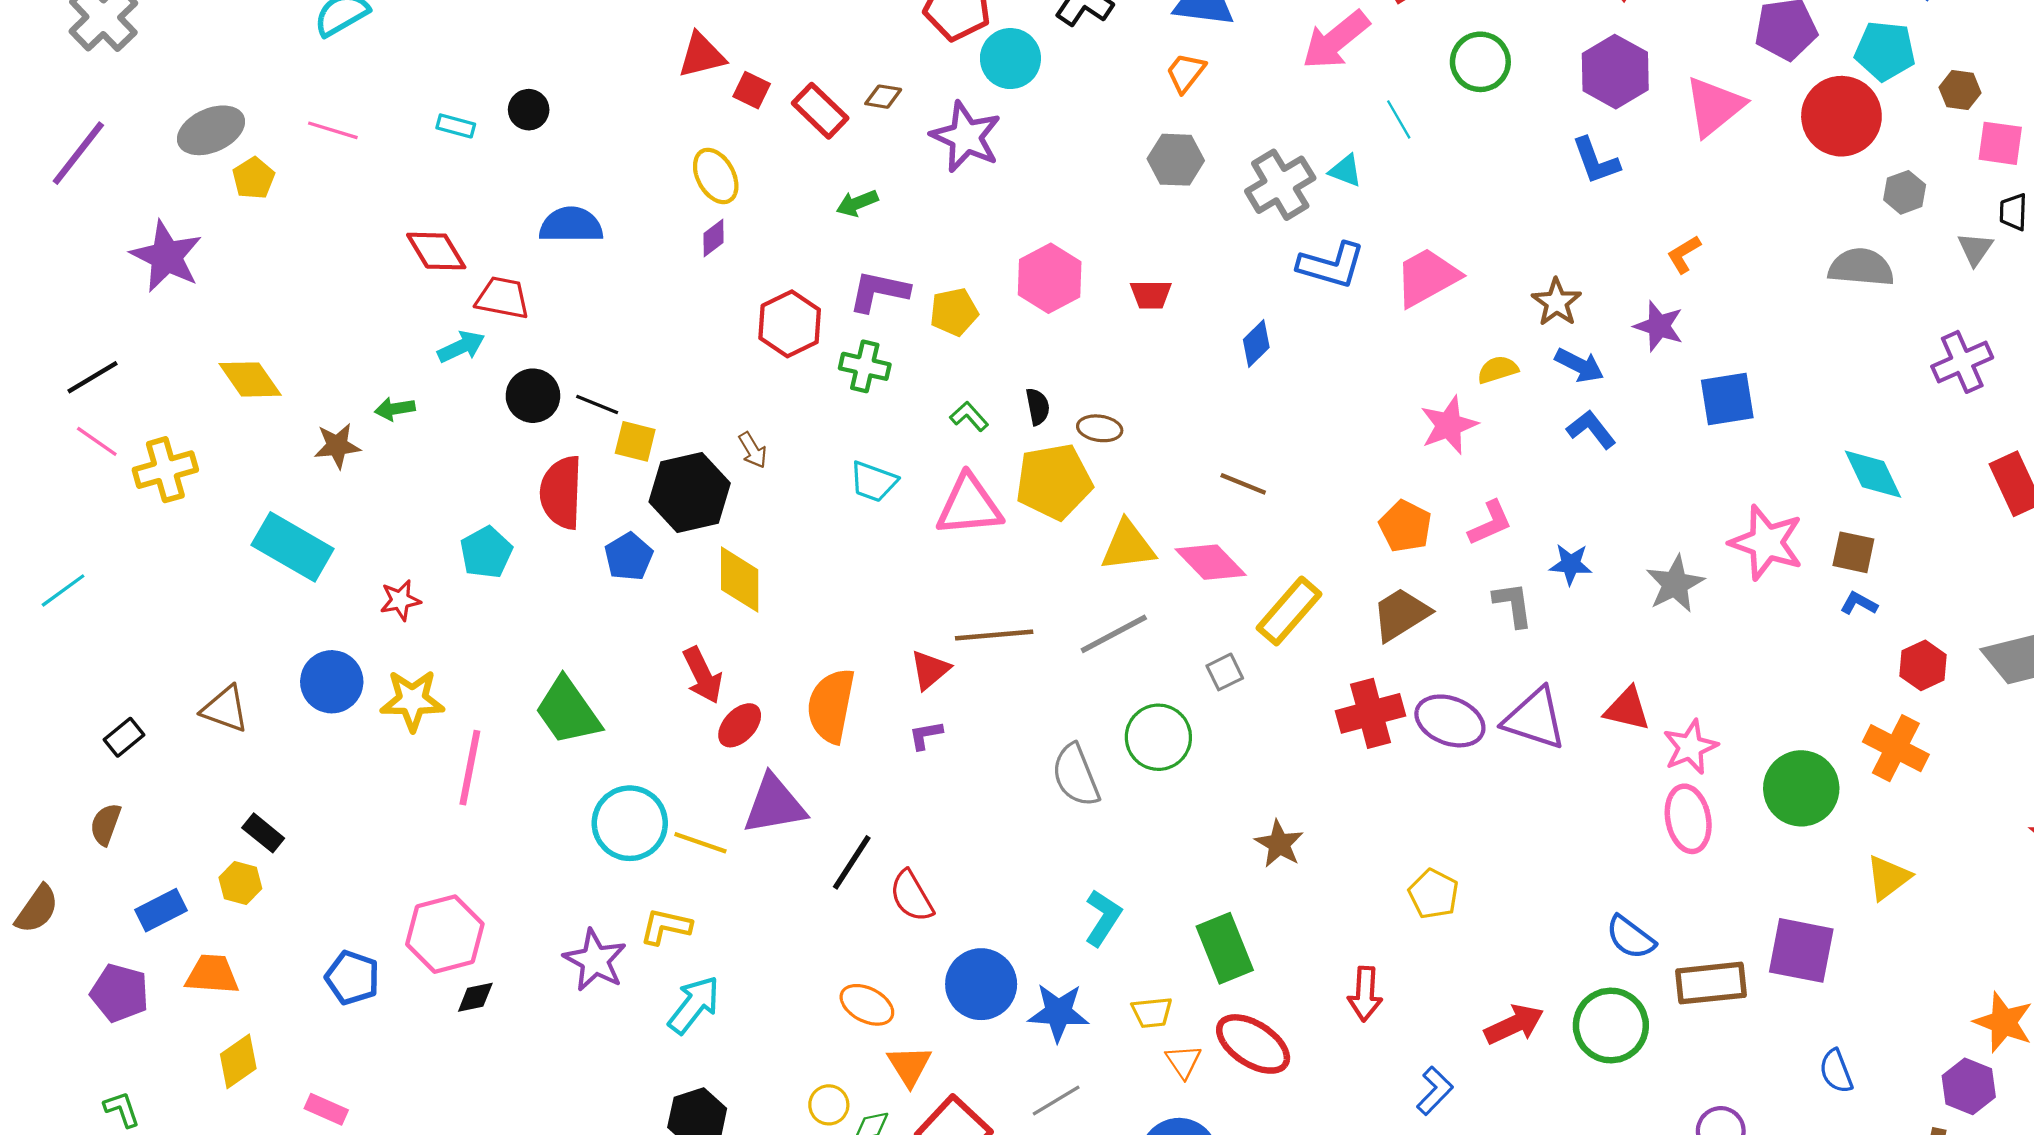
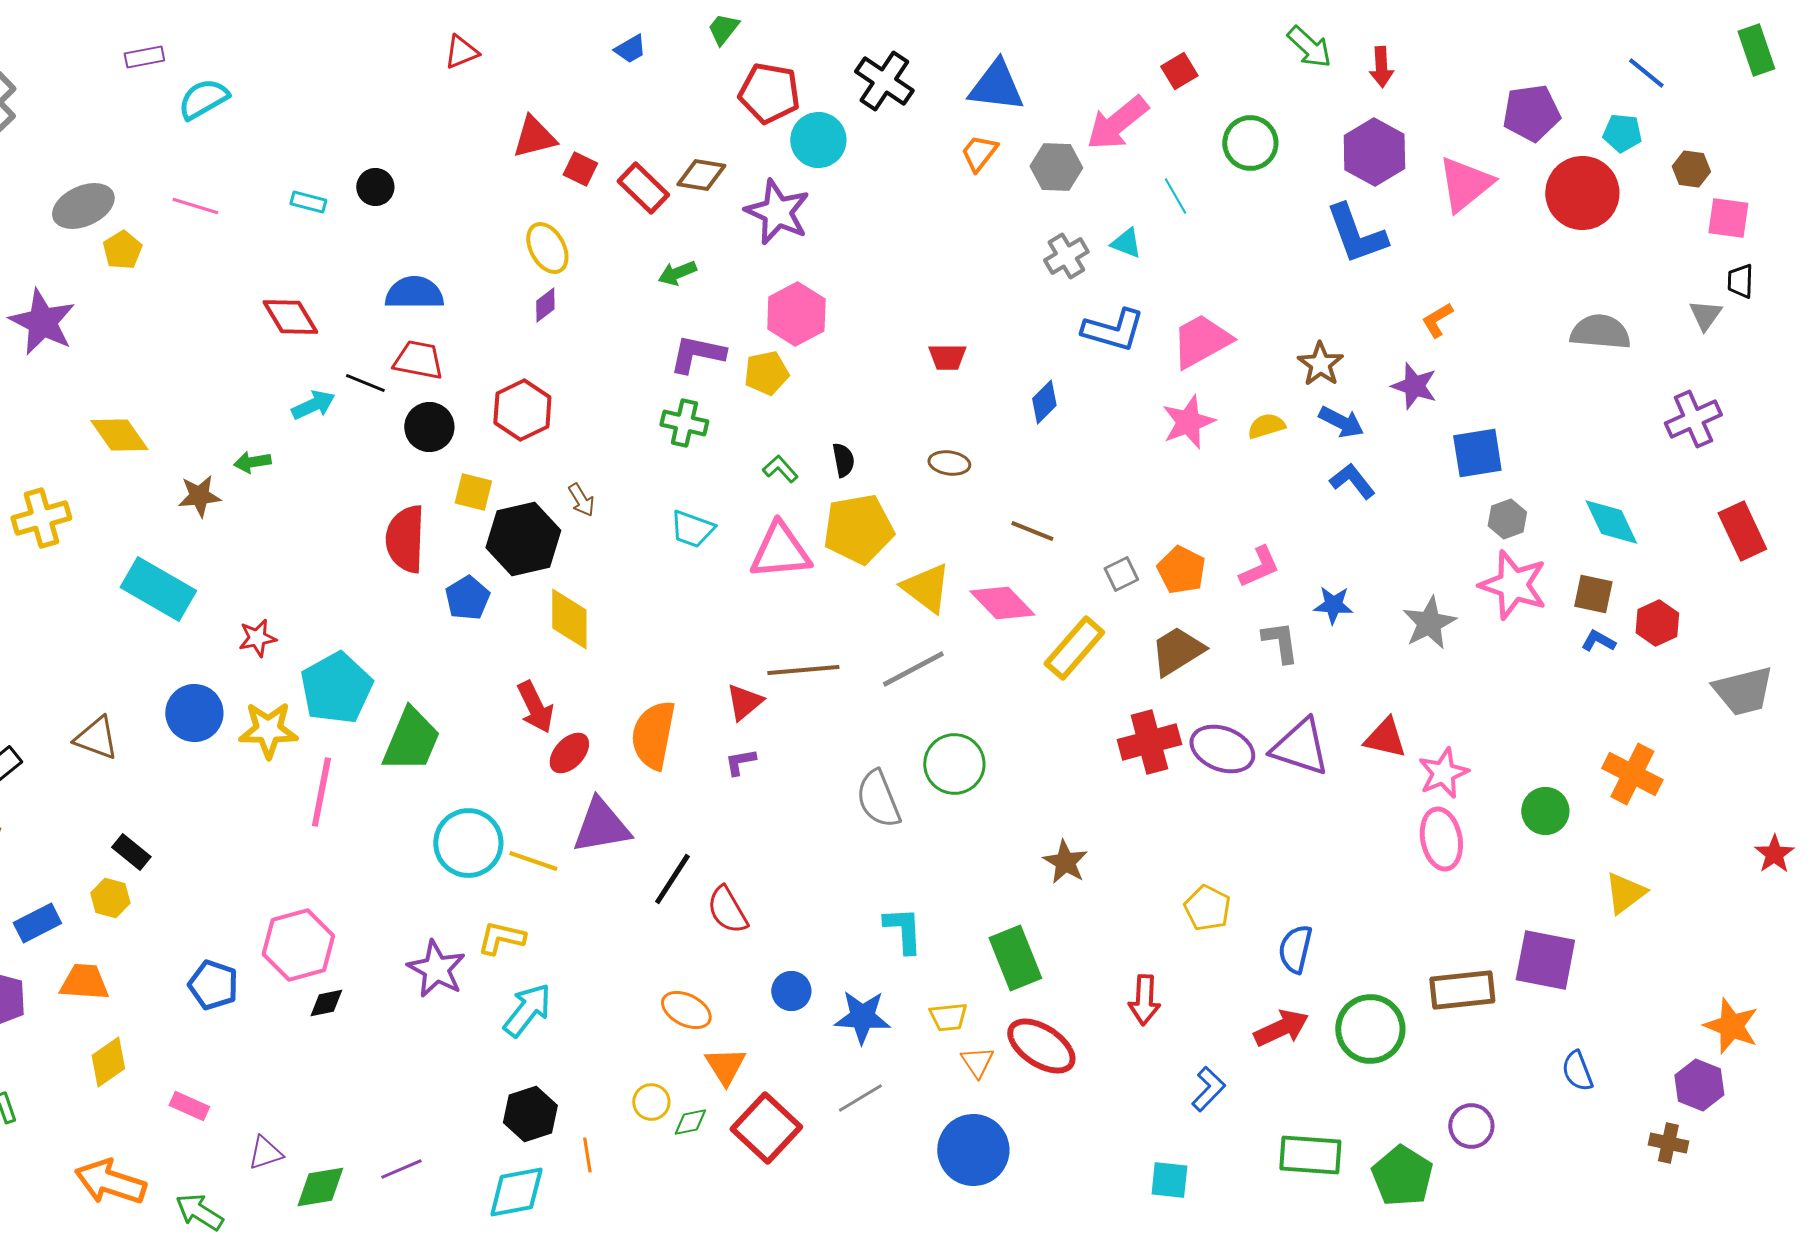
cyan pentagon: (1885, 51) -> (1622, 133), size x0.7
brown diamond: (883, 97) -> (701, 175), size x1.4
gray hexagon: (1176, 160) -> (1056, 167), moved
blue L-shape: (1596, 161) -> (1356, 234), size x1.4
gray cross: (1280, 185) -> (1066, 256), size x0.7
gray hexagon: (1905, 192) -> (1507, 519), moved
pink hexagon: (1050, 278) -> (796, 314), moved
red trapezoid: (503, 298) -> (418, 360), moved
red hexagon: (790, 324) -> (522, 410), moved
black circle: (533, 396) -> (429, 427), moved
black line: (597, 404) -> (365, 383), moved
pink star: (1449, 425) -> (1188, 422), moved
brown ellipse: (1100, 428) -> (949, 463), moved
yellow triangle: (1128, 546) -> (926, 588), turned 44
cyan pentagon: (486, 552) -> (336, 688), moved, size x1.5
red hexagon: (1923, 665) -> (1657, 623), moved
gray square: (1225, 672) -> (1121, 574), moved
green trapezoid: (568, 711) -> (411, 740), turned -122
green circle: (1801, 788) -> (1545, 811), size x0.7
cyan L-shape: (1103, 918) -> (903, 930), turned -36
blue semicircle: (1630, 937) -> (1295, 949), moved, turned 66
blue circle: (981, 984) -> (791, 991), size x0.6

